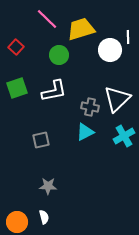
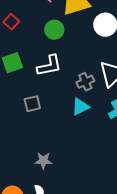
gray cross: (90, 107) -> (85, 82), turned -36
gray square: (41, 140) -> (32, 104), moved

